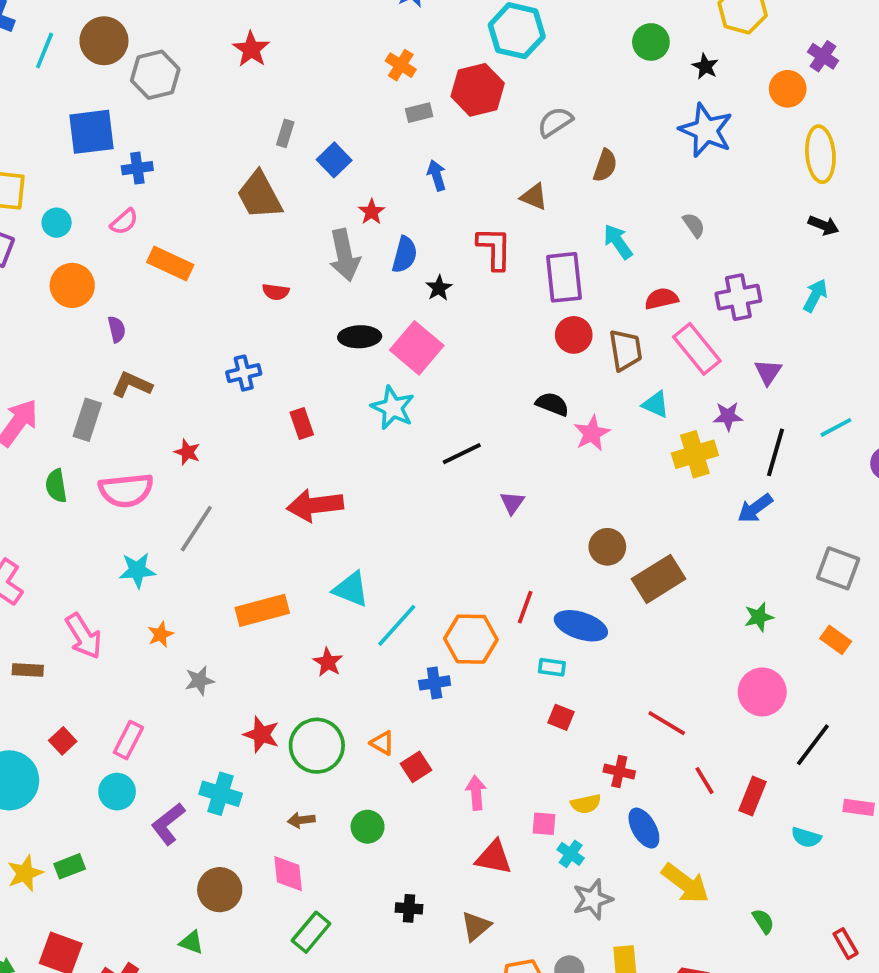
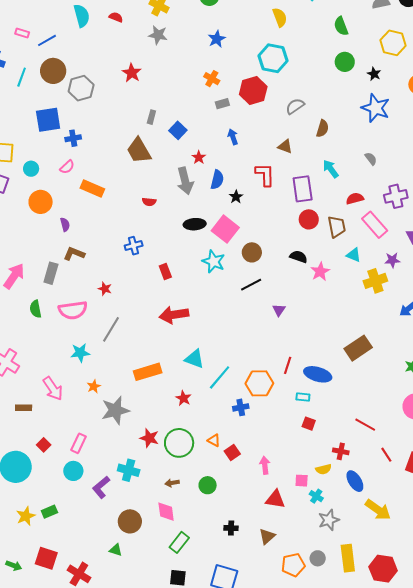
brown circle: (607, 547) -> (252, 252), moved
gray star: (199, 681) -> (115, 410), size x1.8

